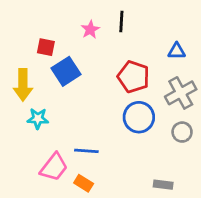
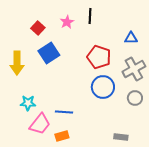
red square: (46, 47) -> (38, 28), moved, turned 32
cyan star: (38, 119) -> (28, 103), moved
orange rectangle: (84, 183) -> (62, 136), turned -48

